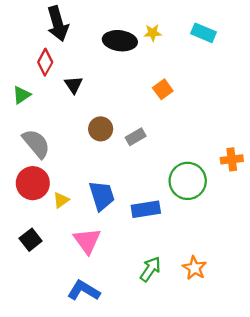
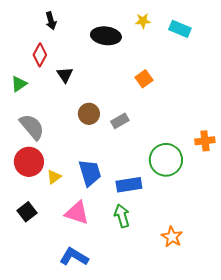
black arrow: (58, 24) -> (51, 21), size x0.6
yellow star: (153, 33) -> (143, 21), moved
pink triangle: (87, 241) -> (77, 213), turned -36
green arrow: (150, 269) -> (122, 216), moved, turned -50

